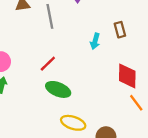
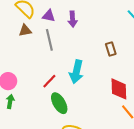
cyan arrow: (95, 41) -> (76, 72), moved, size x1.6
green ellipse: (58, 89) -> (59, 103), turned 40

